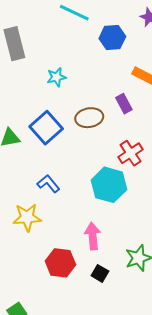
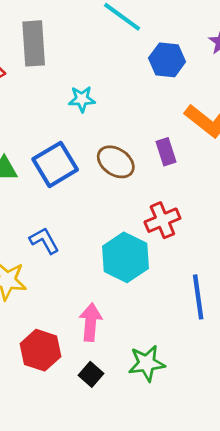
brown ellipse: (89, 118) -> (116, 162), turned 32

